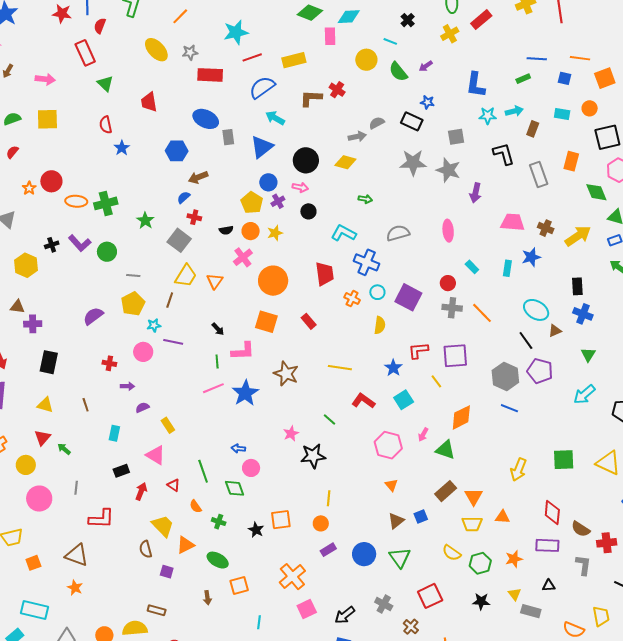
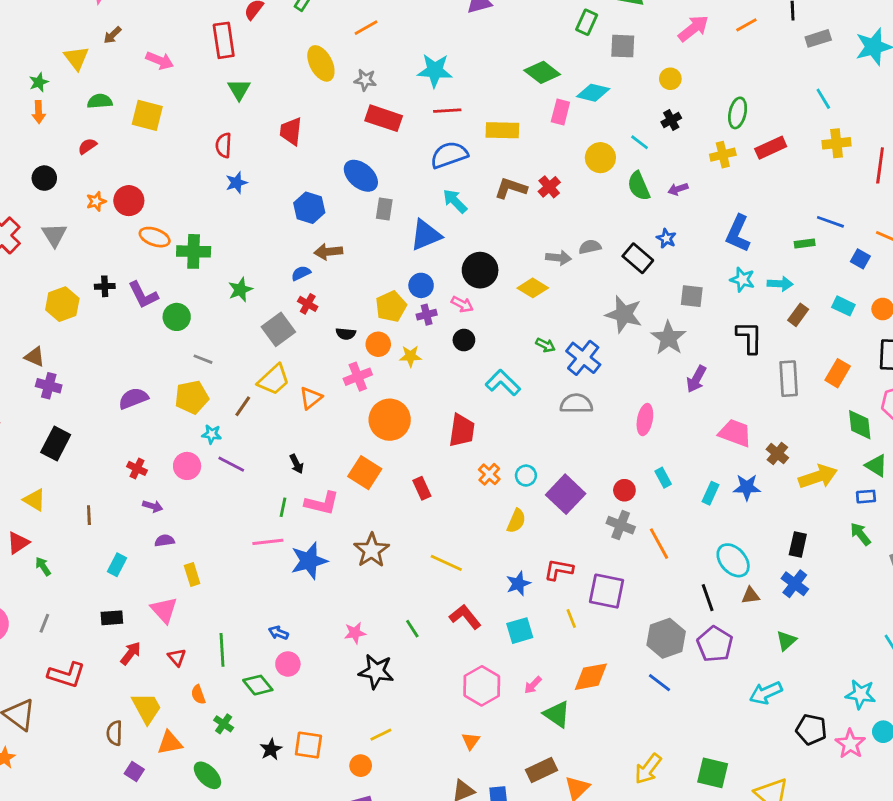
blue cross: (367, 262) -> (583, 358), moved
green diamond: (235, 488) -> (258, 685), turned -35
yellow line: (329, 498) -> (381, 735), turned 42

